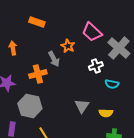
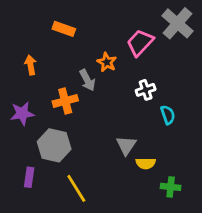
pink trapezoid: (92, 32) -> (140, 43), turned 90
gray cross: (119, 48) -> (177, 23), moved
cyan semicircle: (112, 84) -> (168, 115), turned -120
yellow semicircle: (106, 113) -> (146, 163), moved

